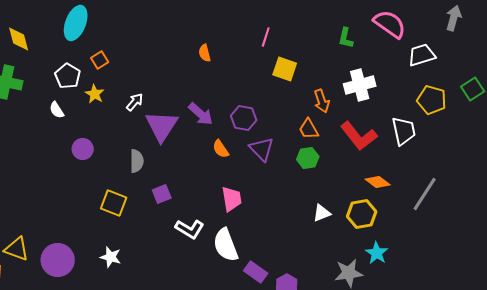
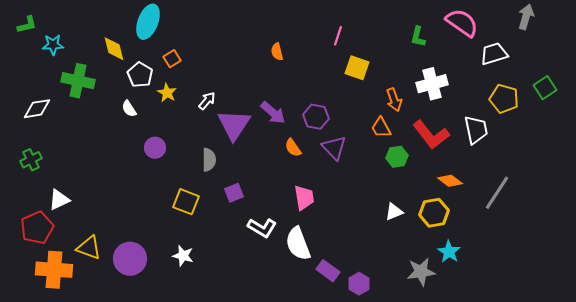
yellow diamond: (19, 39) -> (114, 49), moved
green hexagon: (308, 158) -> (397, 157), moved

